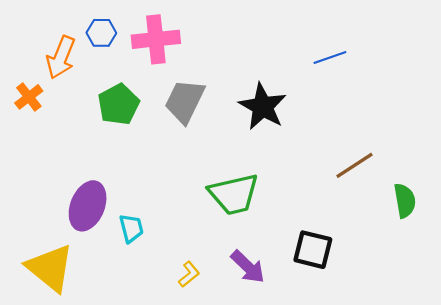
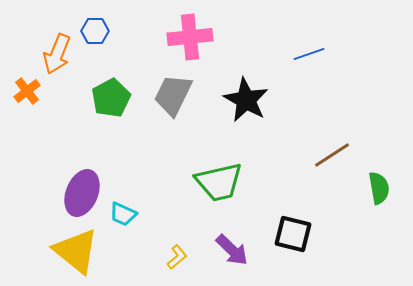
pink cross: (156, 39) -> (190, 37), moved
cyan trapezoid: (131, 228) -> (123, 214), turned 128
yellow triangle: (50, 268) -> (76, 251), moved

